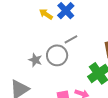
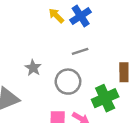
gray circle: (57, 55) -> (68, 82), moved

